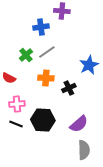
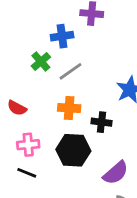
green cross: (26, 55) -> (41, 61), moved
black cross: (69, 88) -> (102, 122), turned 32
black hexagon: (43, 120) -> (73, 150), moved

